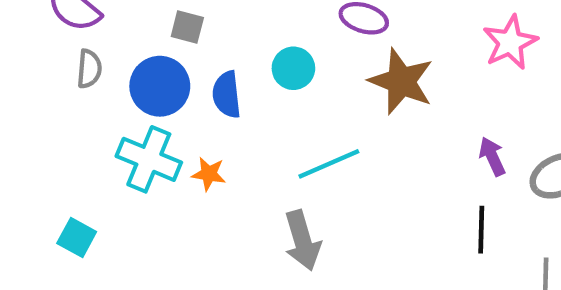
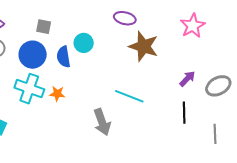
cyan circle: (293, 68) -> (84, 43), moved
purple arrow: (492, 156) -> (187, 79), turned 72
cyan line: (329, 164) -> (129, 96), moved, turned 48

